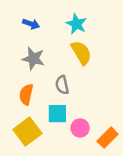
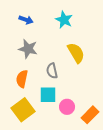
yellow semicircle: (81, 53) -> (76, 53), moved

